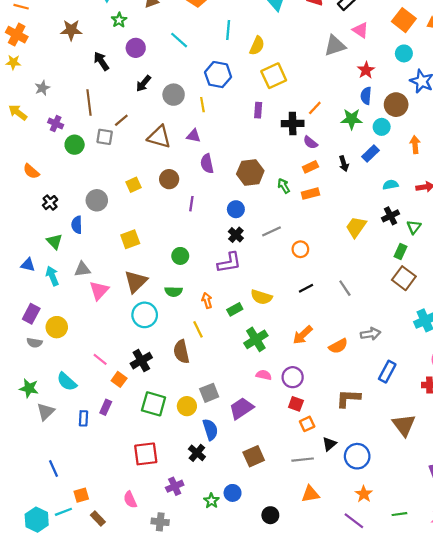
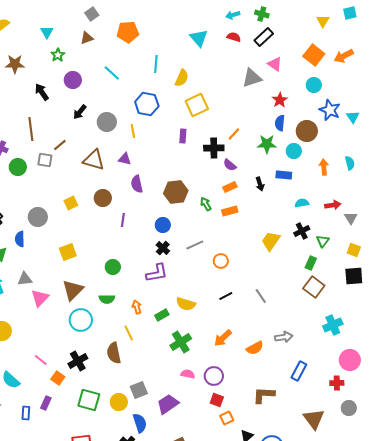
blue rectangle: (370, 154) -> (284, 175), turned 49

